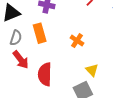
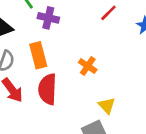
red semicircle: (45, 74) -> (48, 89), moved

